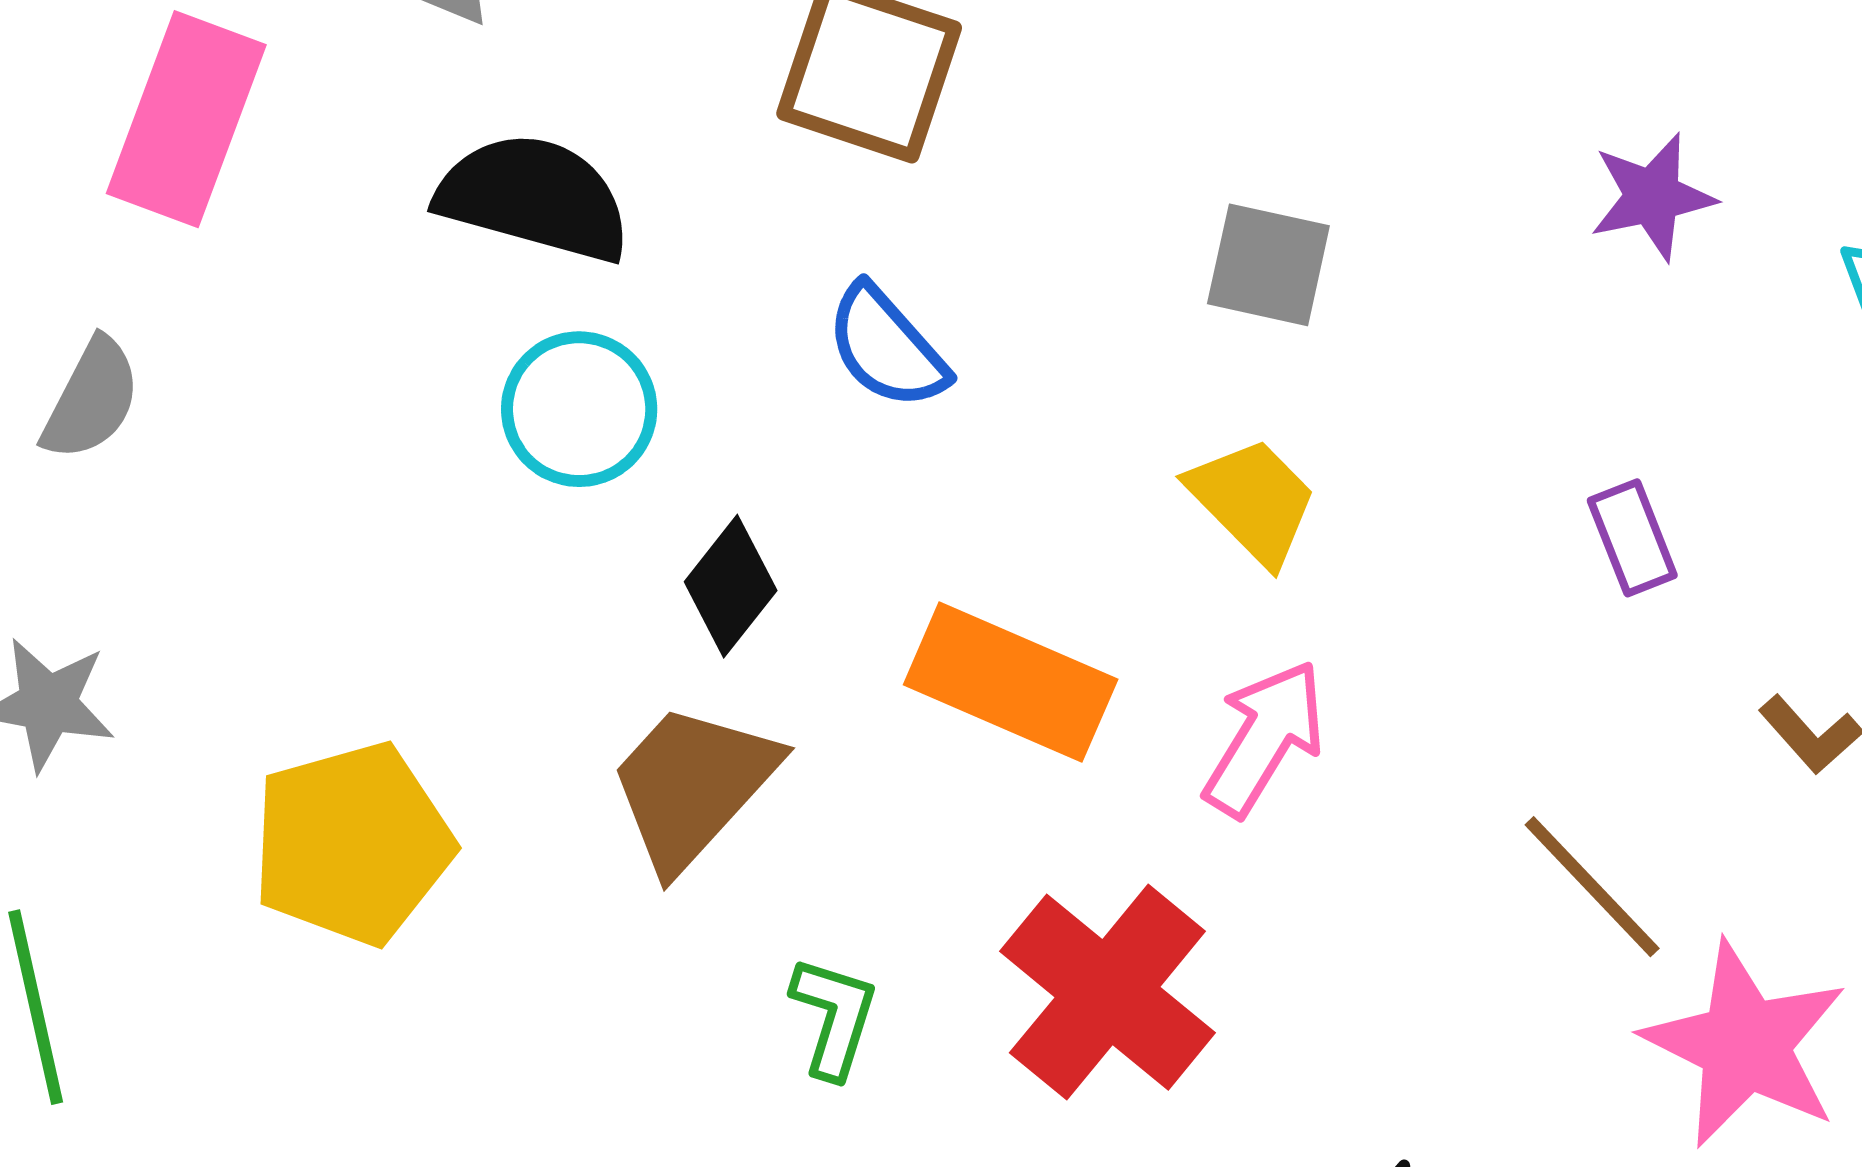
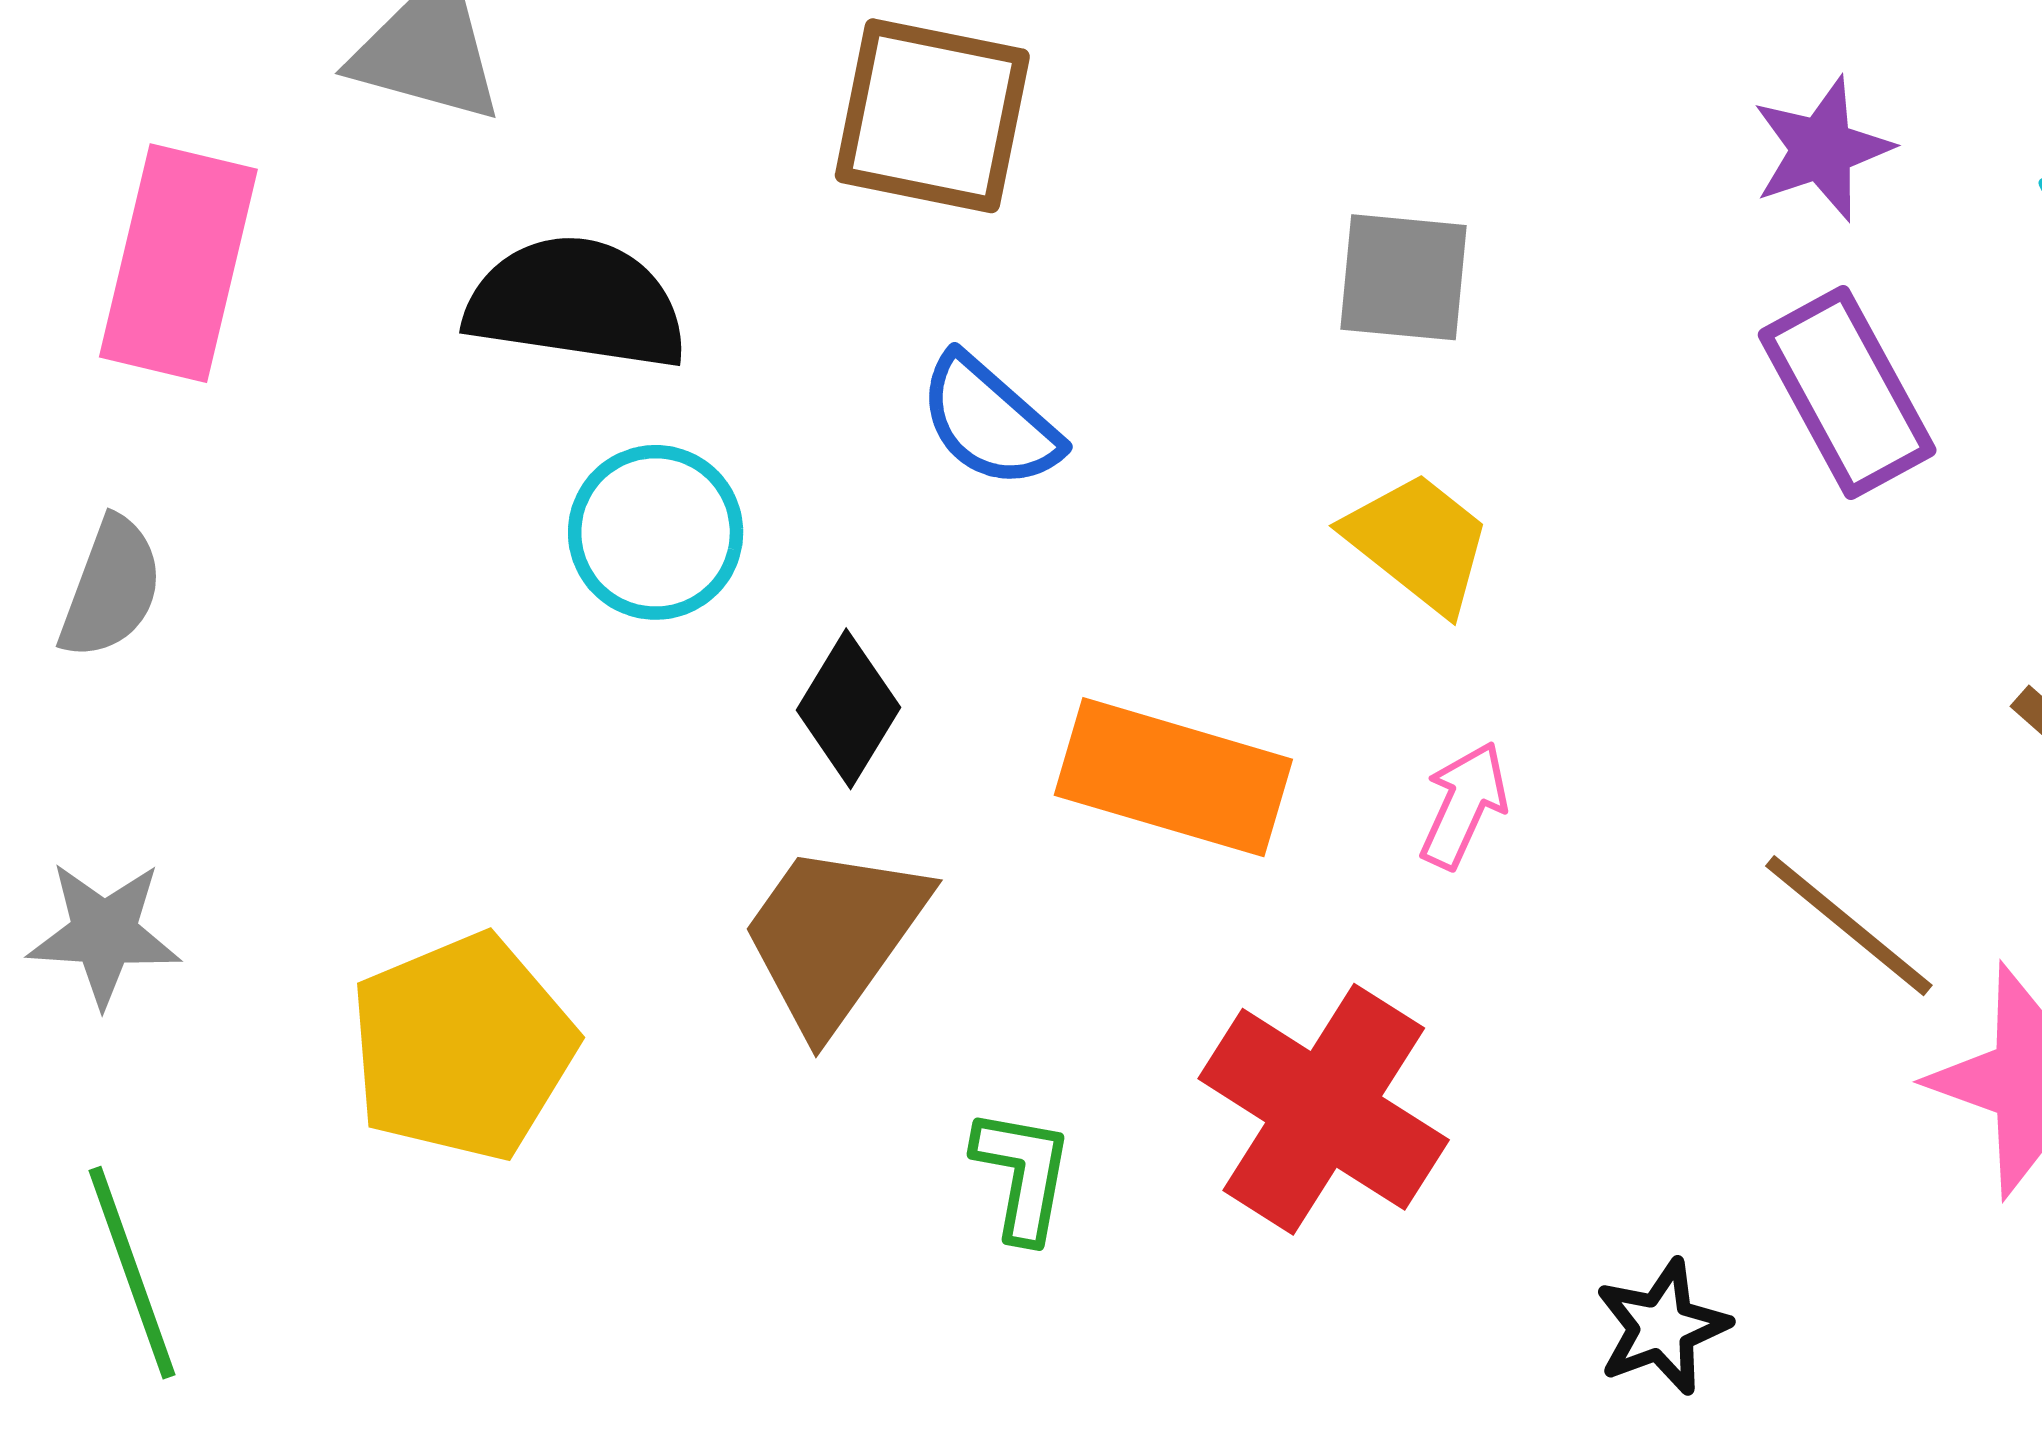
purple rectangle: (1632, 538) -> (1847, 393), moved, size x1.6
pink arrow: (1264, 738) -> (1464, 805), size x0.7

